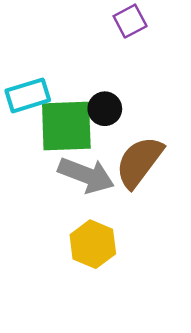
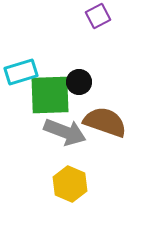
brown semicircle: (139, 162) -> (105, 122), turned 72

